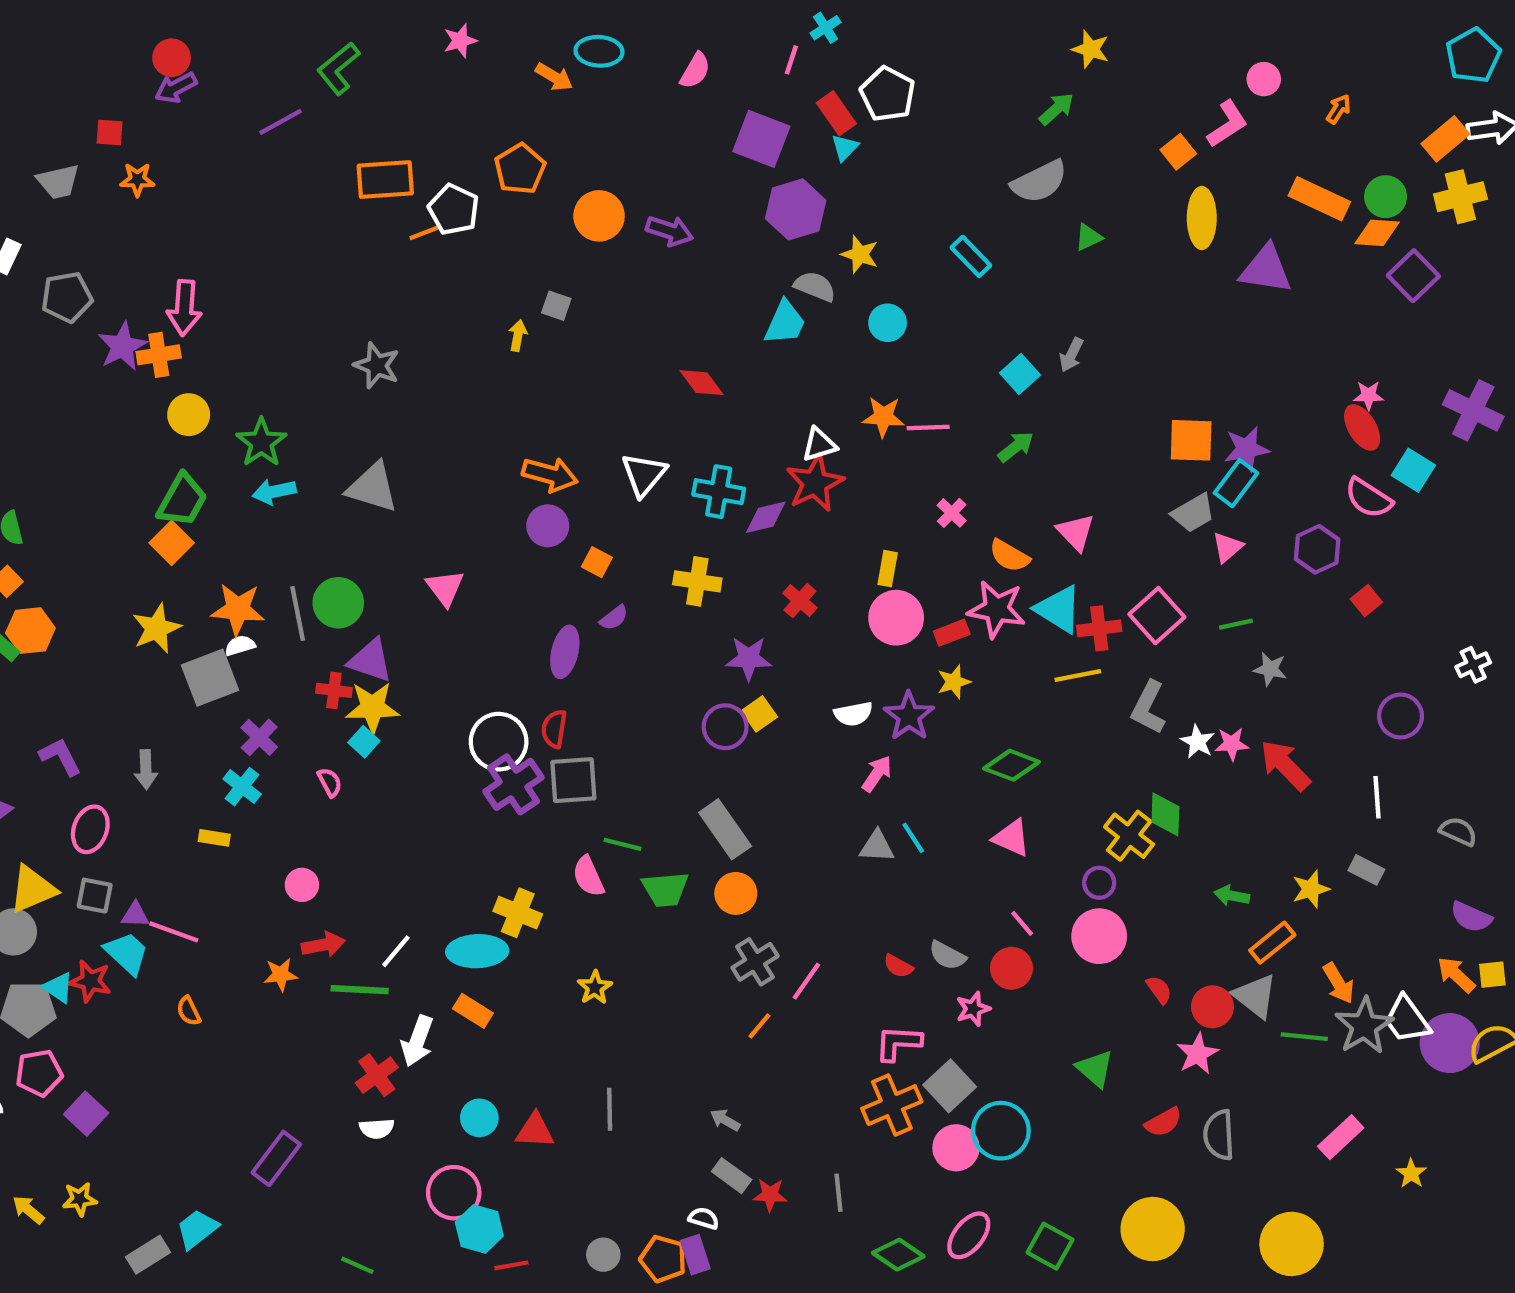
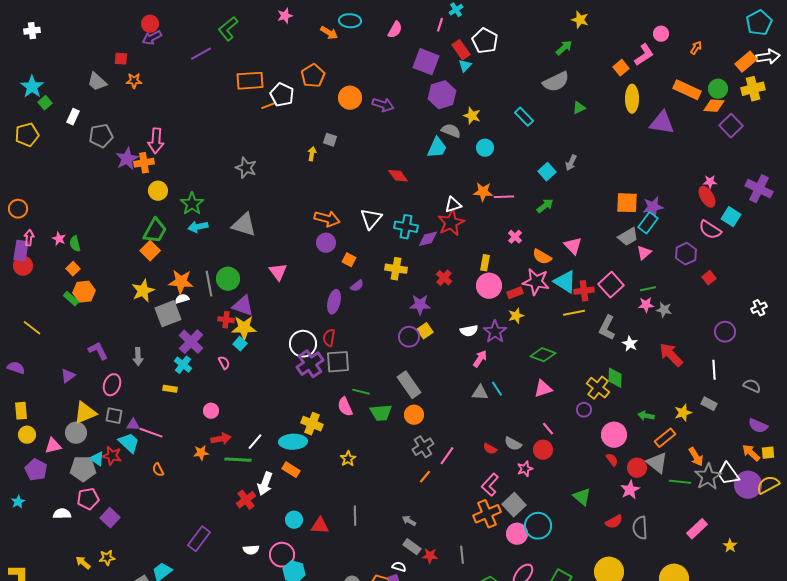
gray trapezoid: (58, 182) -> (97, 82), turned 55
purple cross: (259, 737) -> (191, 342), size x1.4
pink star: (1232, 744) -> (646, 305), moved
pink triangle: (1012, 838) -> (543, 389), turned -42
pink circle: (1099, 936) -> (614, 435), moved
pink L-shape: (898, 1043) -> (490, 485), turned -50
white semicircle: (377, 1129) -> (251, 550), moved

